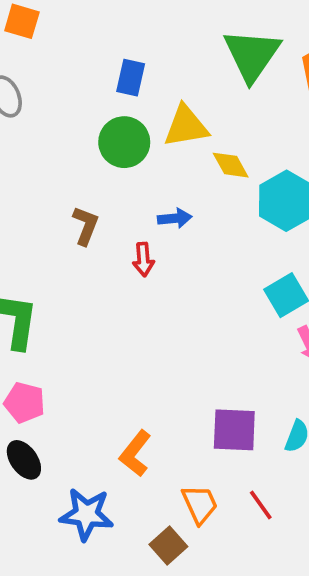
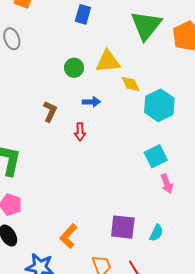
blue rectangle: (131, 78) -> (83, 14), moved
green circle: (124, 142) -> (74, 68), size x0.7
blue arrow: (175, 218) -> (91, 102), moved

